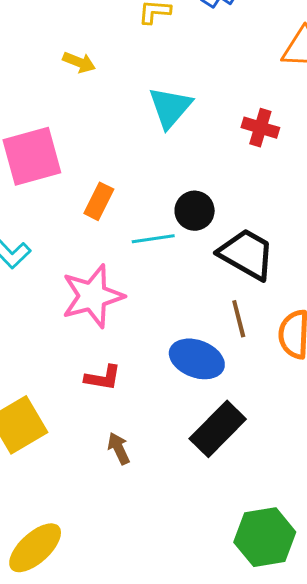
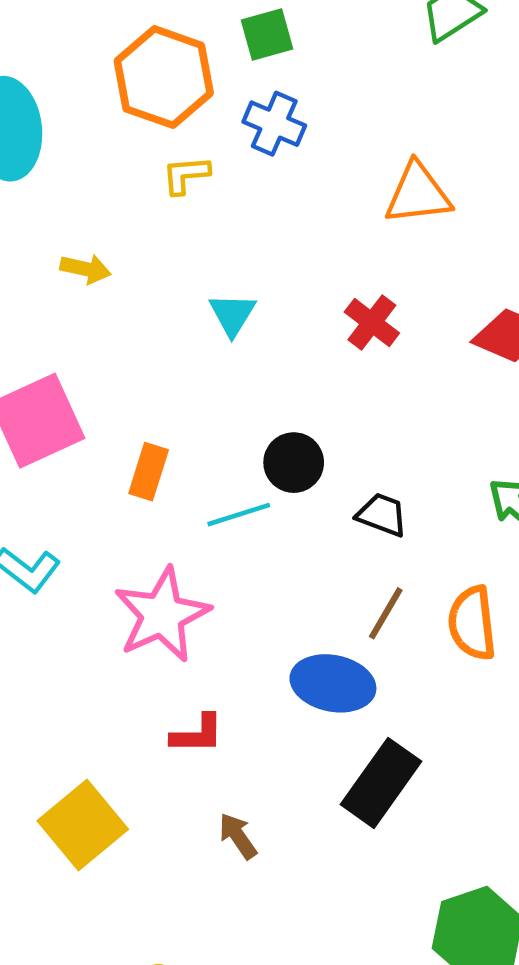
cyan triangle: (170, 107) -> (232, 314), size x0.7
red cross: (260, 128) -> (372, 322), turned 30
black trapezoid: (247, 254) -> (382, 515), size x0.6
brown line: (239, 319) -> (386, 613), turned 54

